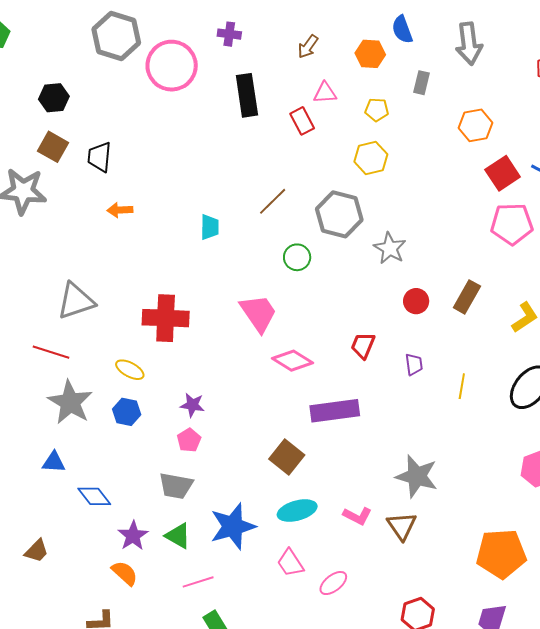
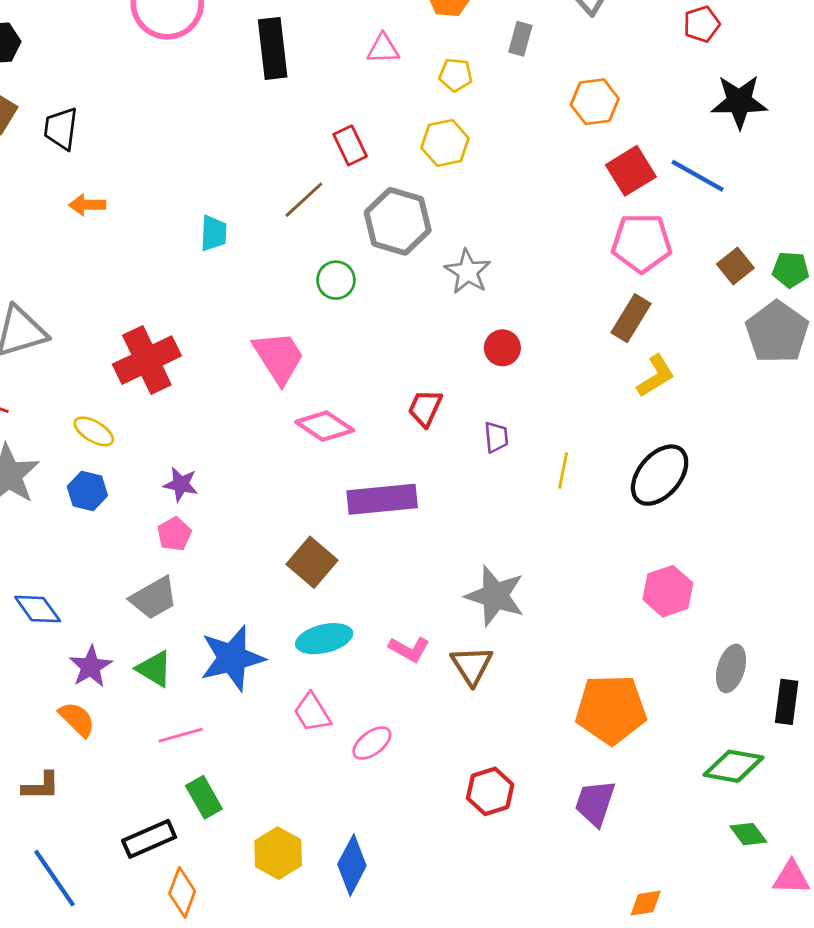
red rectangle: (302, 121) -> (350, 145), moved
brown rectangle: (467, 297) -> (631, 318), moved
red cross: (166, 318) -> (147, 360), turned -30
gray trapezoid: (176, 486) -> (154, 598), turned -42

